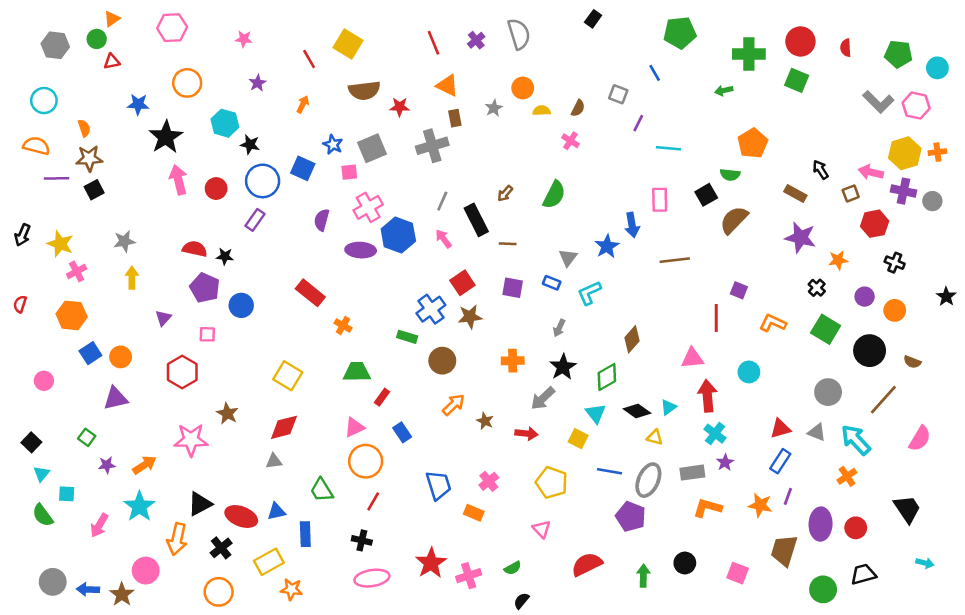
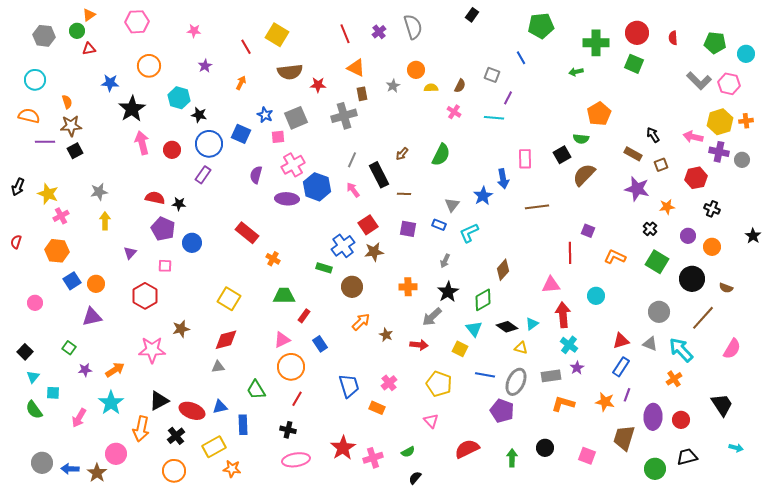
cyan line: (668, 148) -> (494, 118), moved
brown square: (851, 194) -> (661, 165), moved
brown star: (227, 413) -> (181, 329), turned 30

